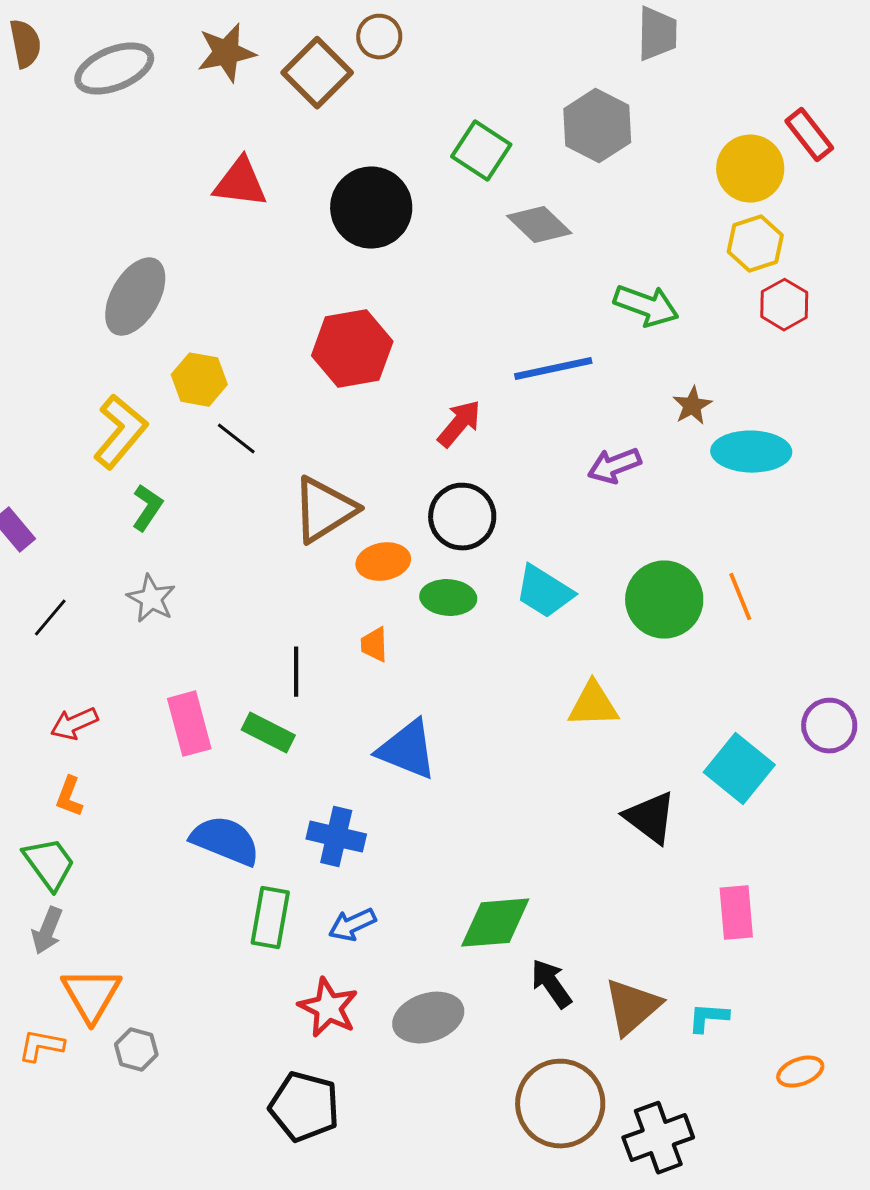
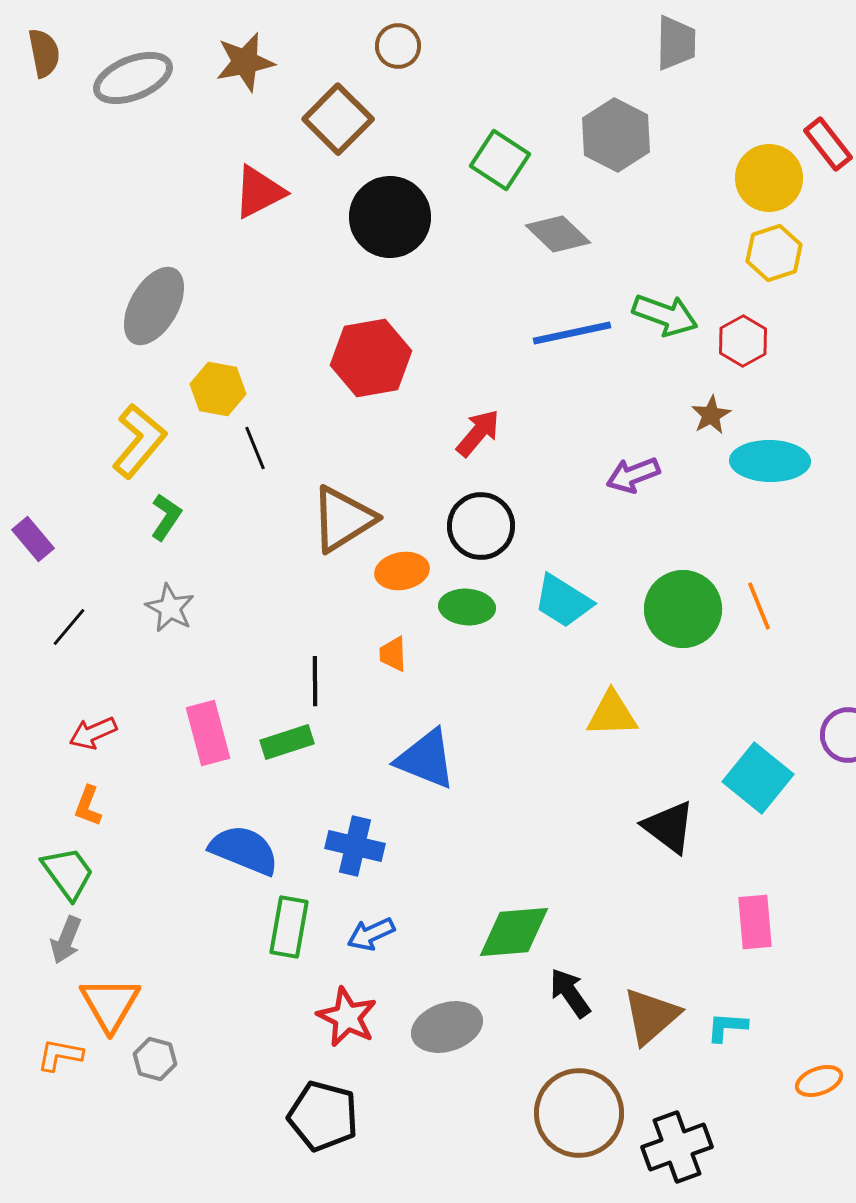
brown square: (317, 73) -> (338, 119), moved
red triangle: (240, 183) -> (259, 192), turned -34
red hexagon: (784, 305) -> (743, 341), moved
blue line: (553, 369) -> (572, 333), moved
black line: (236, 439) -> (255, 448), turned 30
green rectangle: (268, 733) -> (287, 742), turned -45

